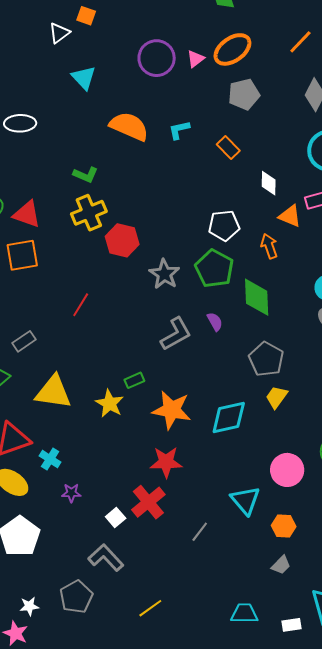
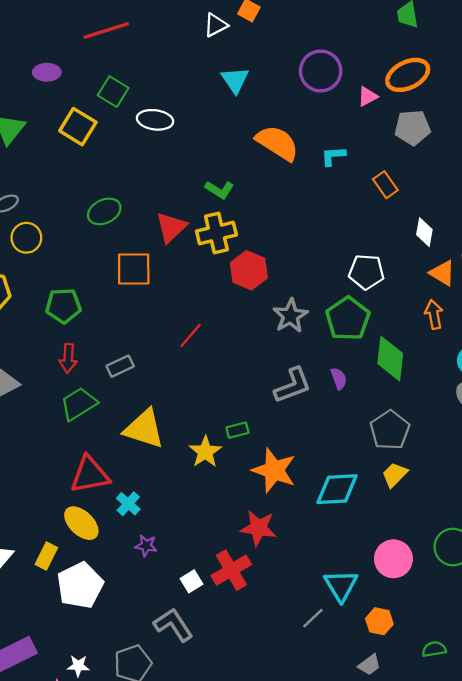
pink triangle: (196, 59) -> (368, 97), moved
red triangle: (27, 214) -> (171, 227), moved, turned 48
orange arrow: (269, 246) -> (434, 314), moved
gray line: (200, 532) -> (313, 618), moved

